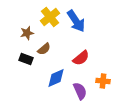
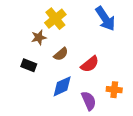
blue arrow: (76, 21) -> (105, 19), moved
brown star: (27, 33) -> (39, 37), moved
brown semicircle: (44, 49) -> (61, 54), moved

